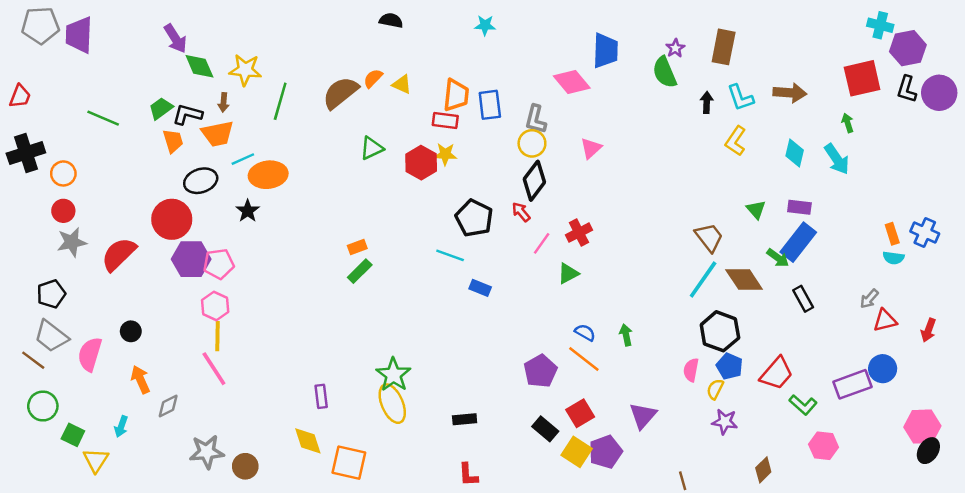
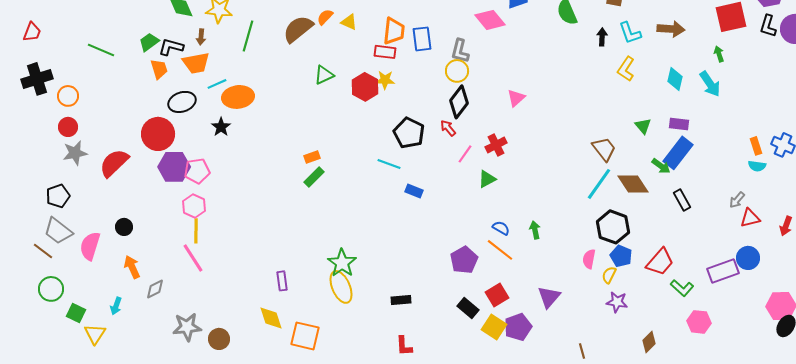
pink triangle: (591, 148) -> (516, 98), moved

